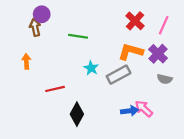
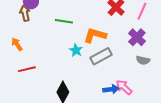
orange L-shape: (131, 52) -> (95, 35), moved
orange arrow: (26, 61) -> (17, 44), turned -32
red line: (55, 89) -> (27, 69), moved

